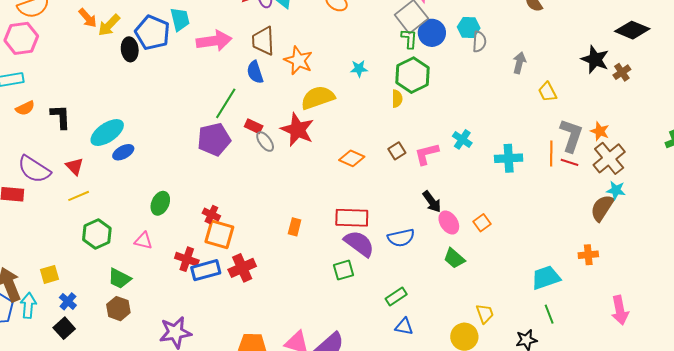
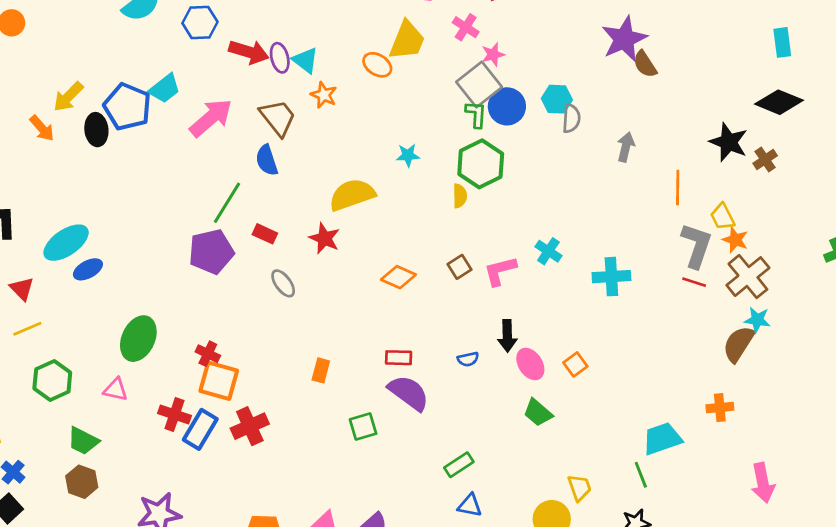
orange arrow: (88, 18) -> (42, 128), moved
cyan trapezoid: (180, 19) -> (165, 89), turned 65
pink arrow: (214, 41) -> (211, 118), turned -32
brown trapezoid: (263, 41) -> (278, 118), turned 144
orange star: (298, 60) -> (324, 95), moved, size x0.7
yellow trapezoid: (548, 92) -> (723, 217), moved
red star: (297, 130) -> (324, 238), size x0.7
gray ellipse: (265, 142) -> (283, 283), moved
orange line: (551, 154) -> (678, 188), moved
black arrow: (432, 202) -> (507, 336), turned 35
green ellipse: (160, 203) -> (138, 339), size x1.4
red rectangle: (352, 218) -> (399, 358), size x0.6
blue semicircle: (401, 238) -> (468, 359), moved, size x0.6
blue rectangle: (206, 270) -> (200, 429), turned -44
green square: (343, 270) -> (363, 426), moved
green line: (549, 314) -> (641, 475), moved

